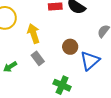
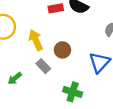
brown circle: (70, 47) -> (62, 50), moved

